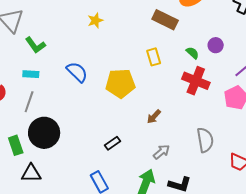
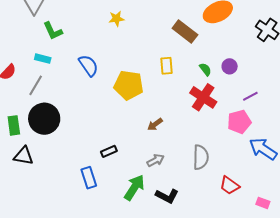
black rectangle: (113, 143) -> (109, 151), moved

